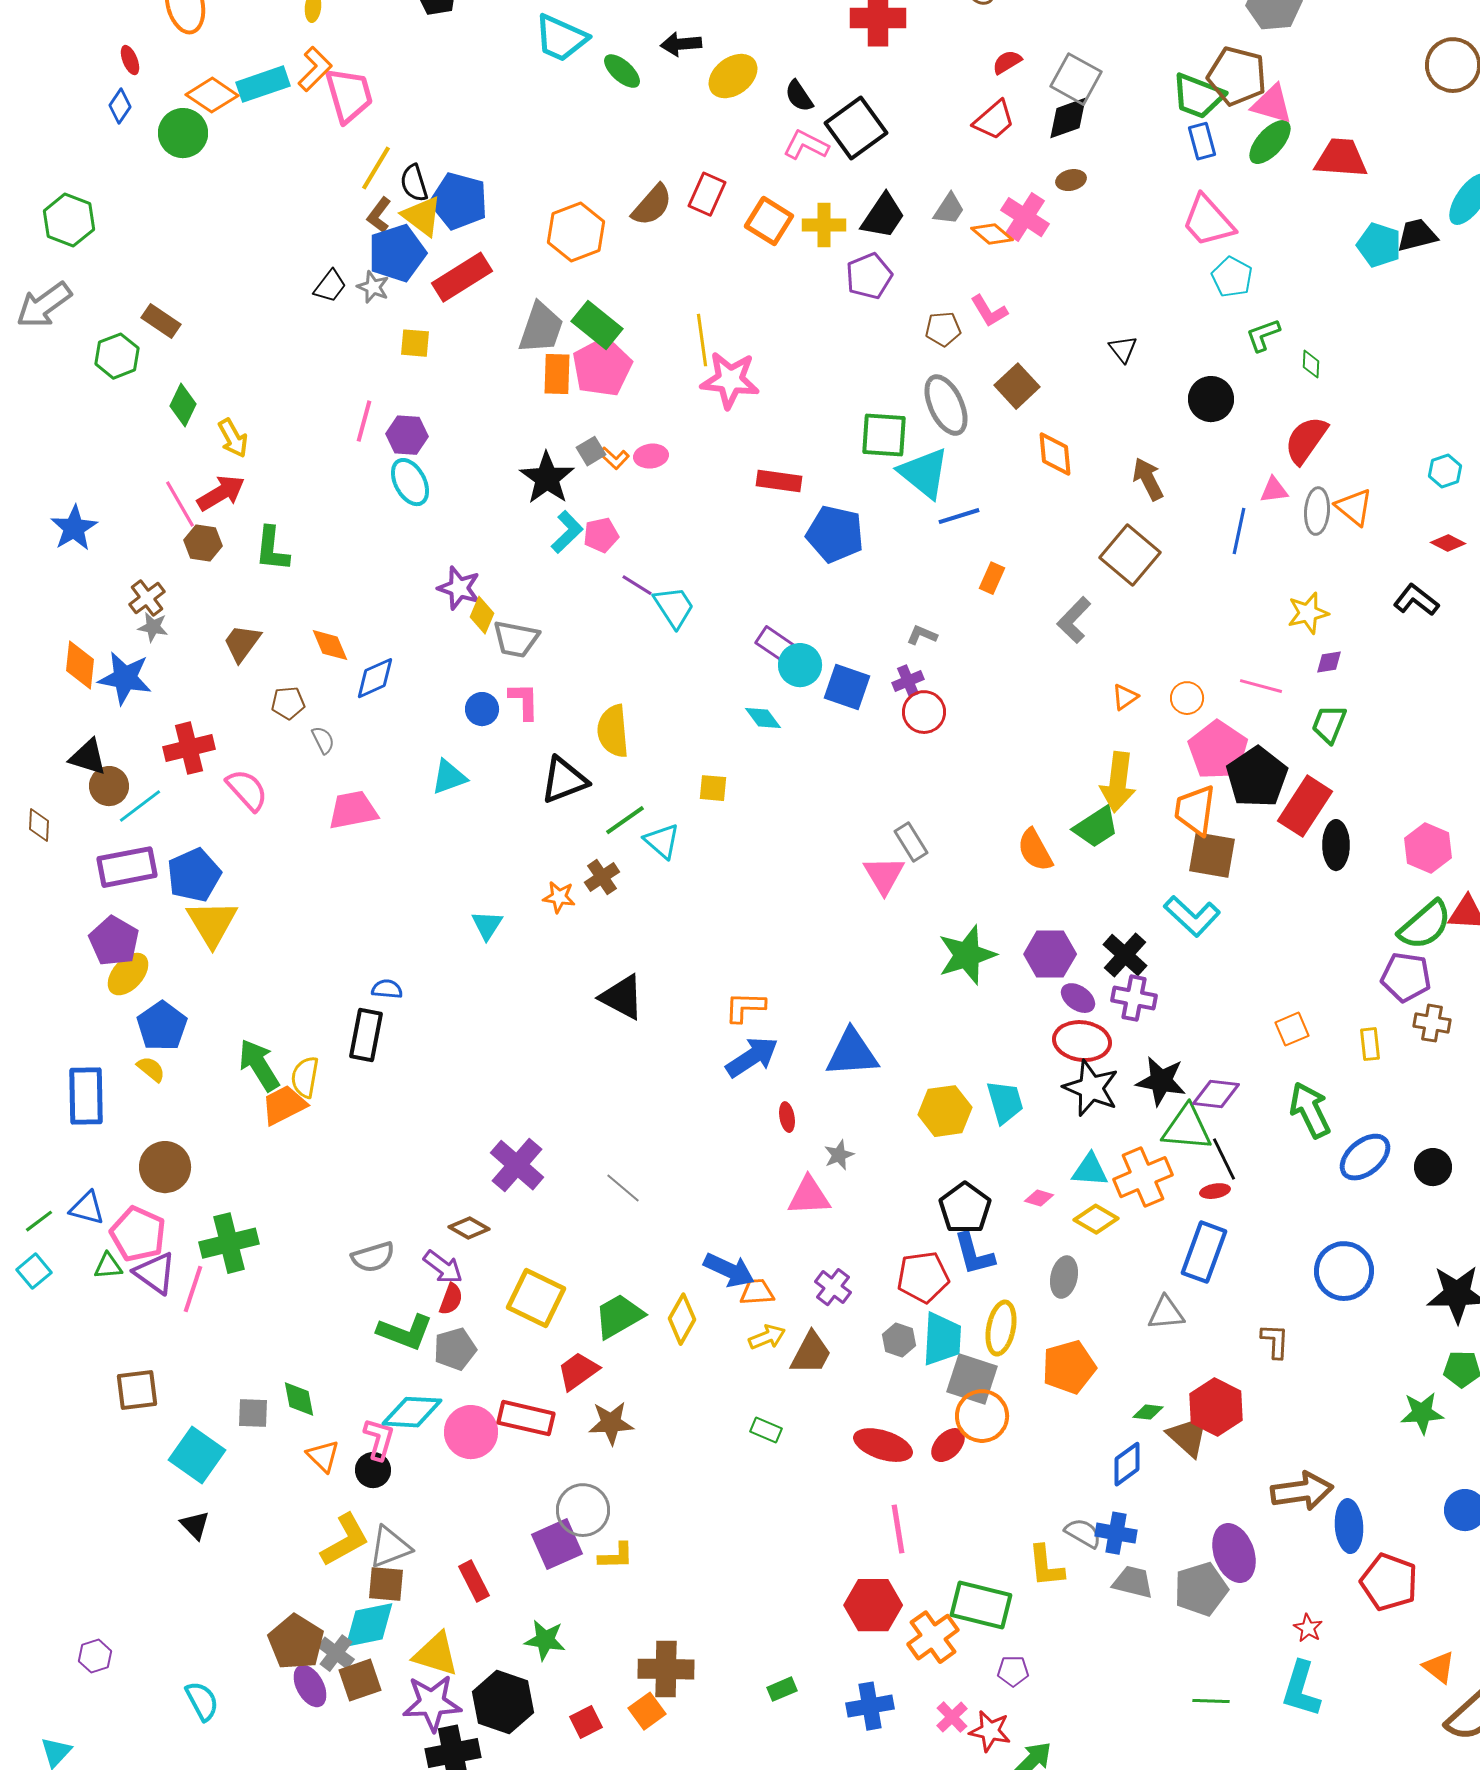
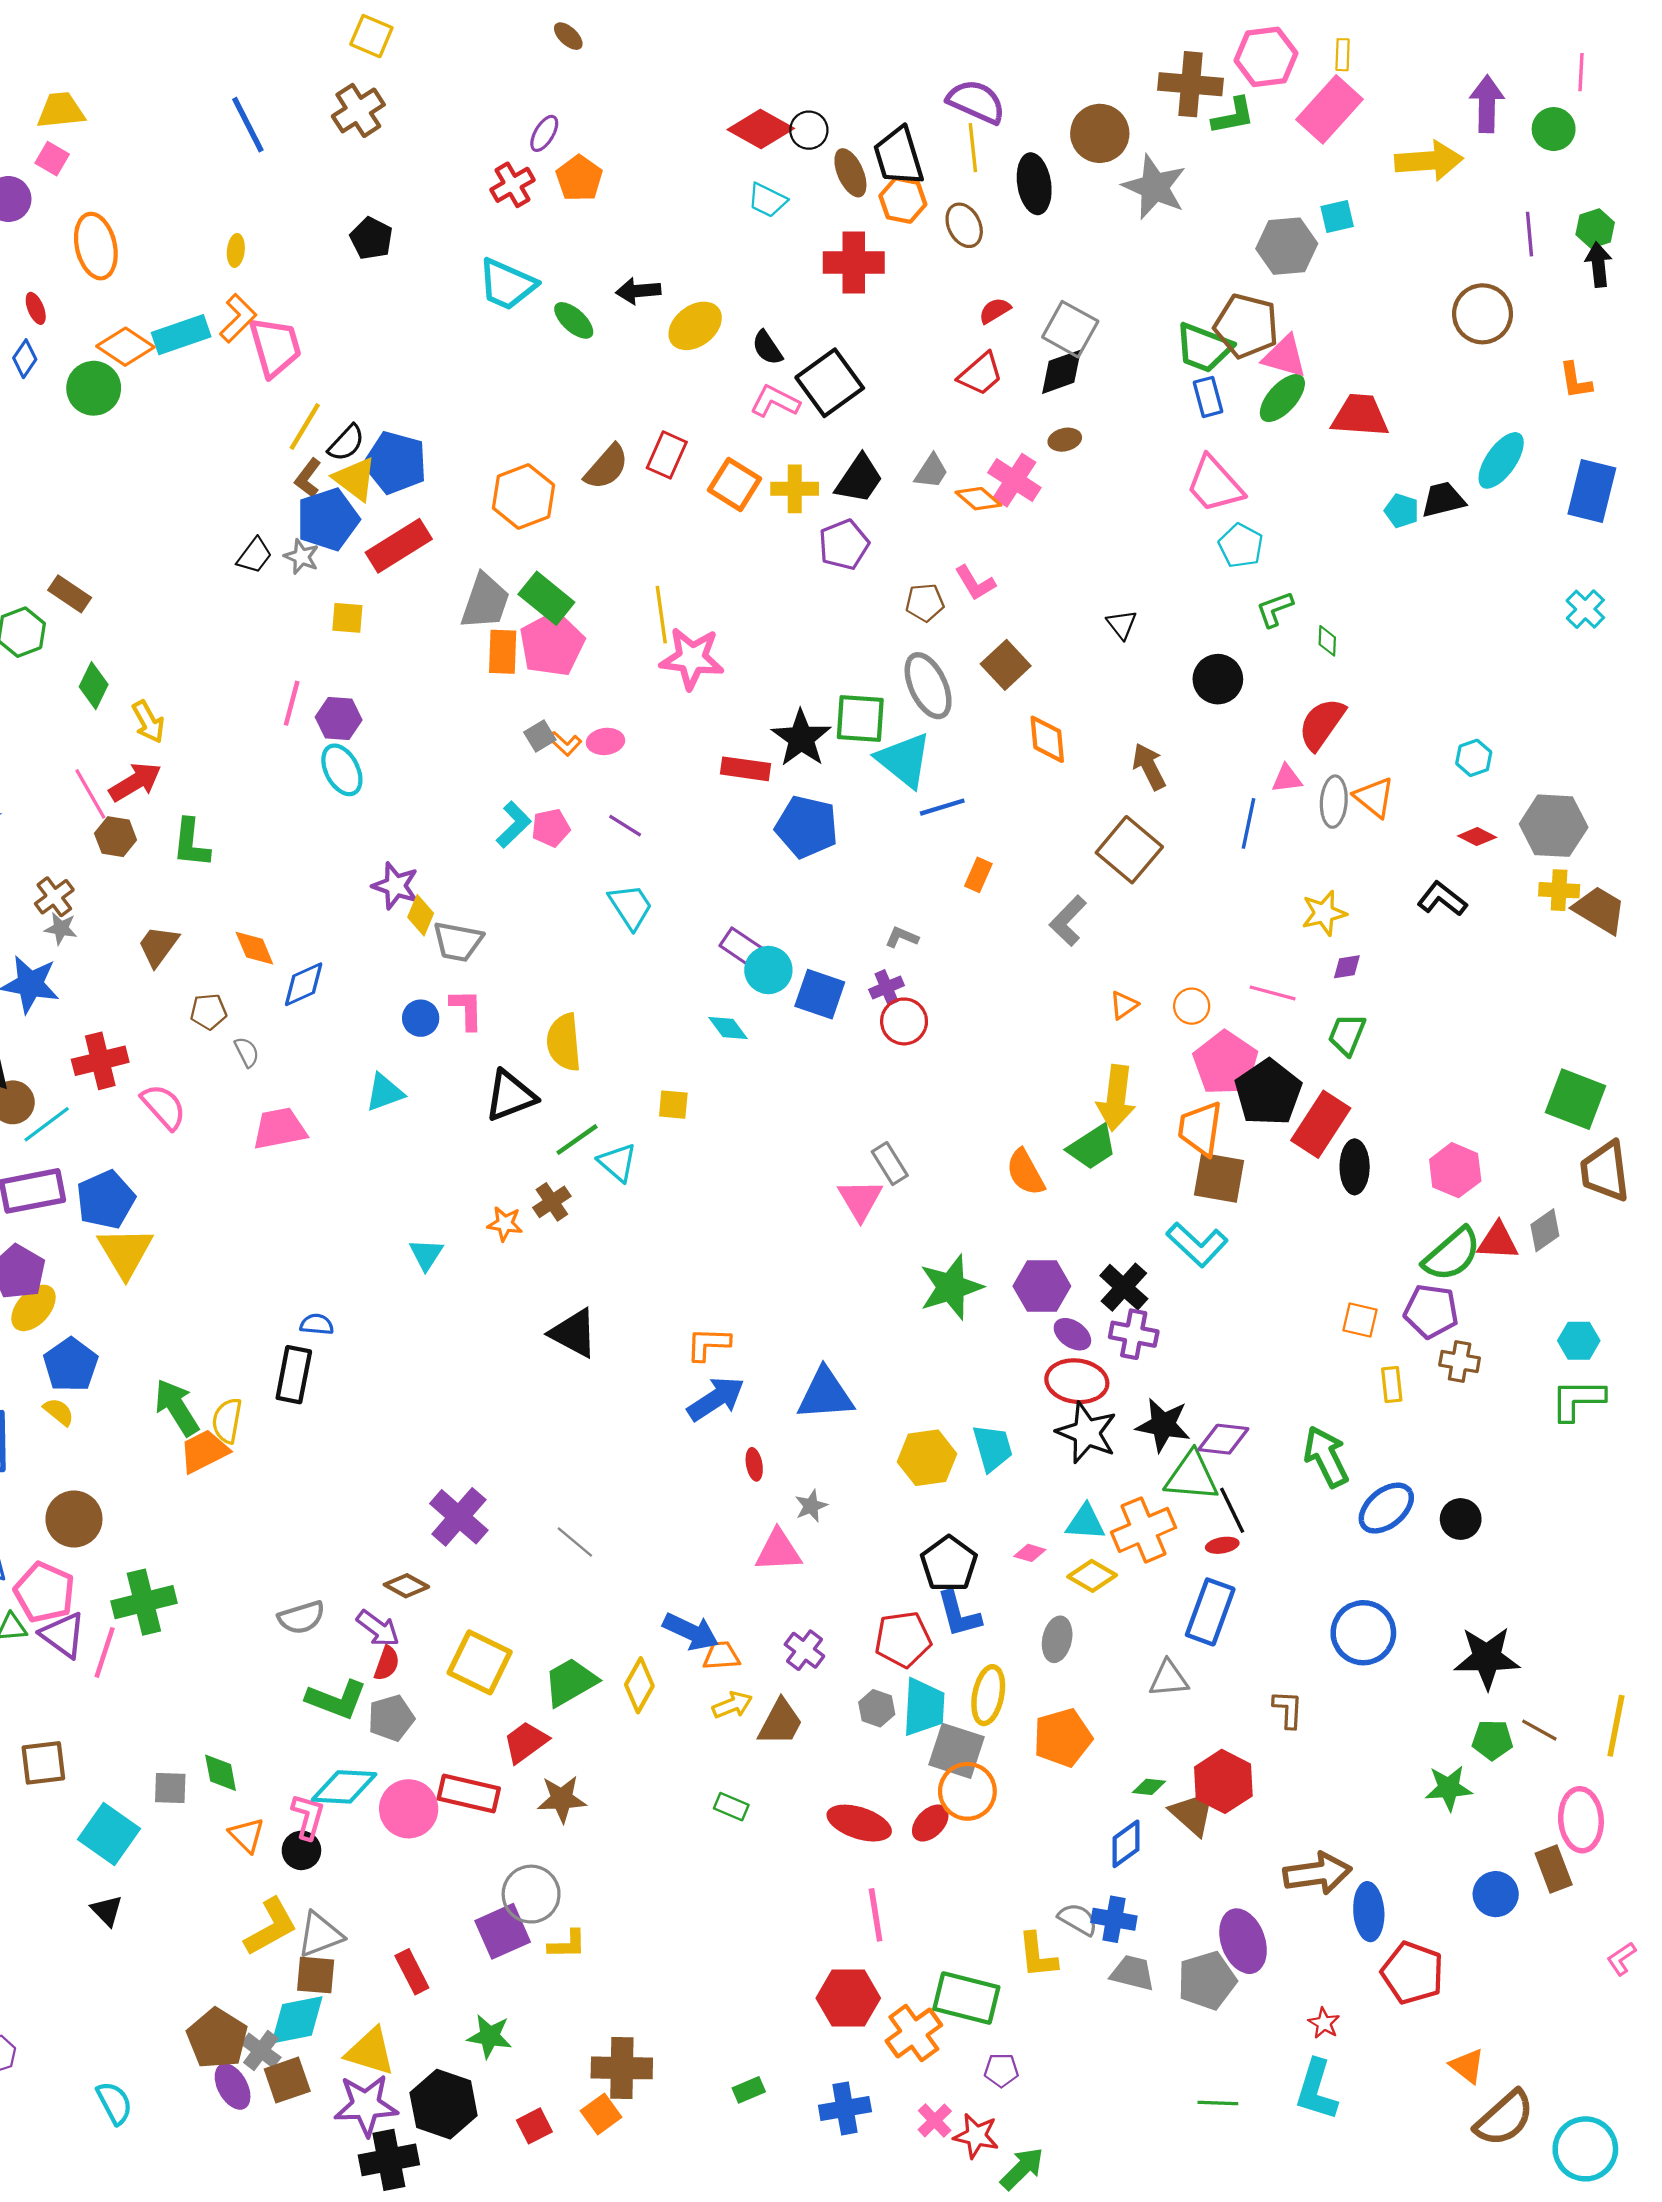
black semicircle: (414, 183) -> (346, 443), turned -120
cyan pentagon: (1379, 245) -> (1402, 511), size x0.7
black star: (547, 478) -> (801, 738), moved
purple line: (637, 585) -> (625, 826), moved
orange square: (1292, 1029) -> (1360, 1320), moved, turned 36

